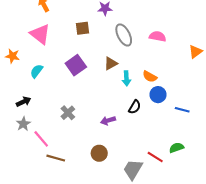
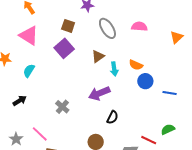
brown square: (83, 28) -> (68, 26), turned 32
purple square: (76, 65) -> (64, 48), moved
black semicircle: (135, 107) -> (113, 117), moved
purple arrow: (108, 121) -> (99, 93), moved, size x1.5
gray star: (23, 124) -> (16, 139), moved

